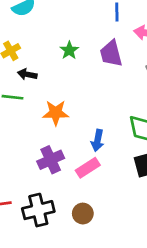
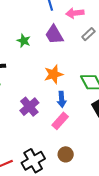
orange star: (56, 113) -> (54, 74), moved
purple cross: (51, 160) -> (29, 107), moved

